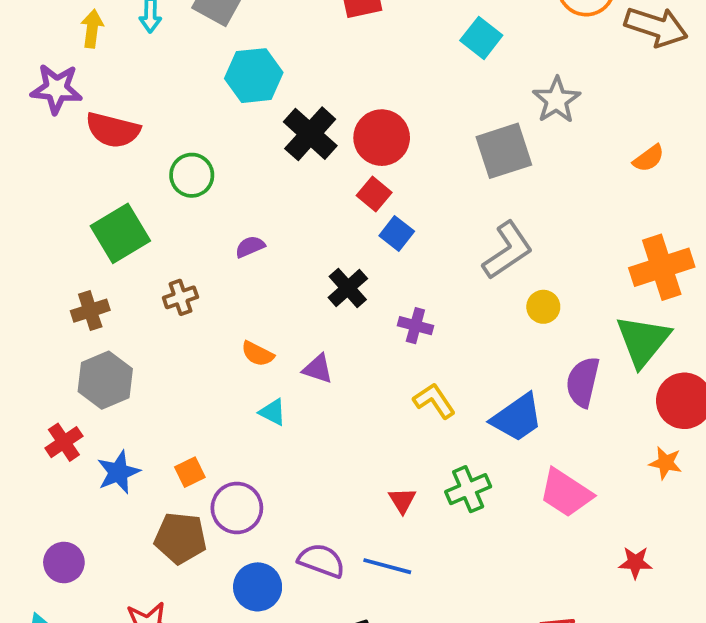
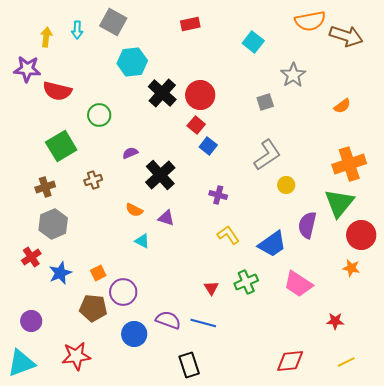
gray square: (504, 151) -> (265, 102), size x0.6
black cross: (348, 288) -> (160, 175), moved, size x1.4

